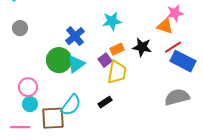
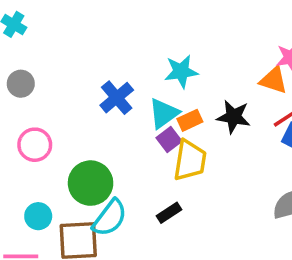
green circle: (59, 60) -> (91, 183), moved
cyan triangle: (76, 64) -> (164, 113), moved
pink circle: (28, 87) -> (35, 145), moved

